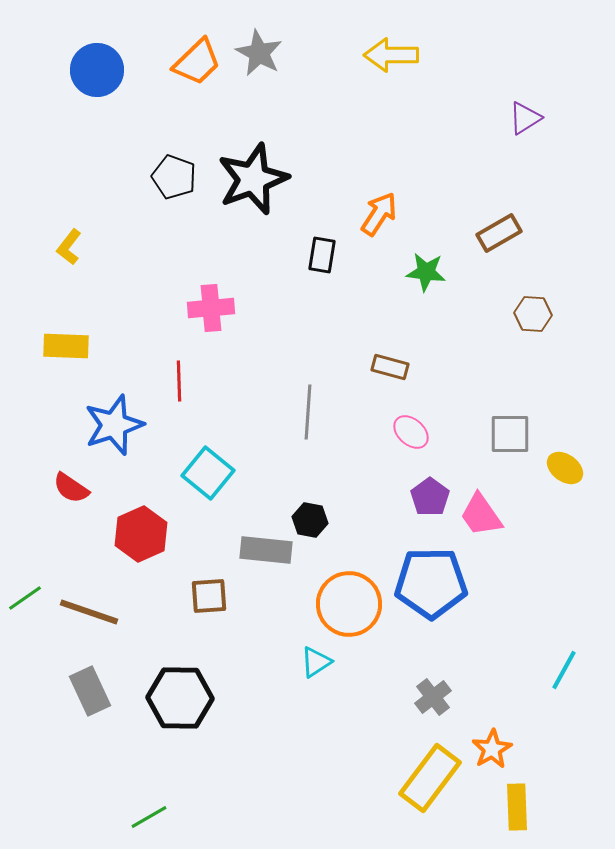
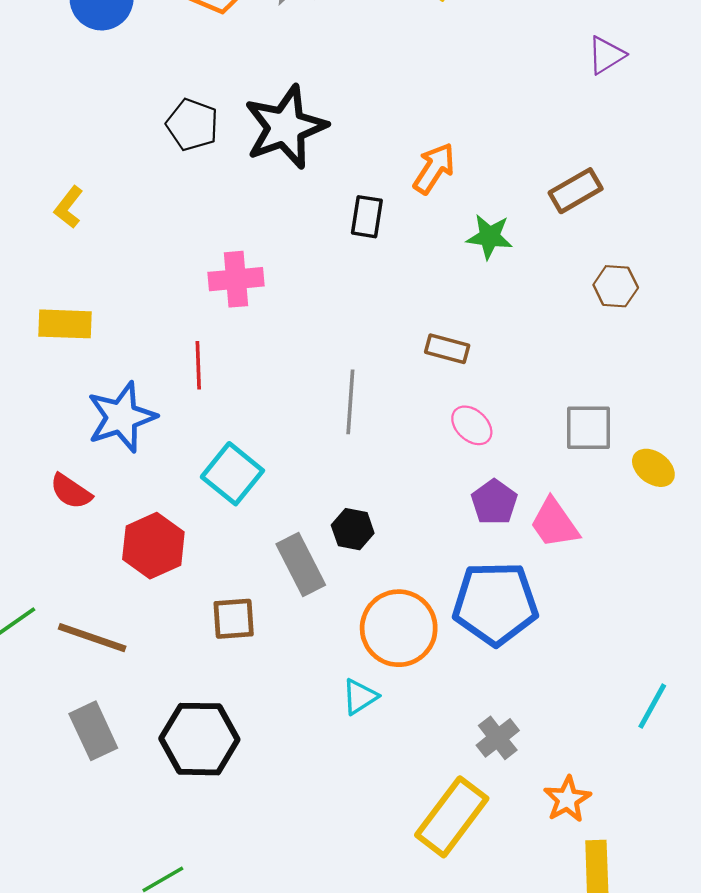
gray rectangle: (266, 550) -> (301, 565), turned 57
yellow rectangle: (430, 778) -> (452, 817), moved

